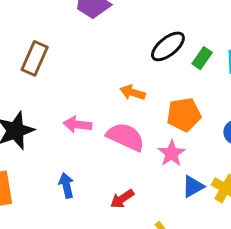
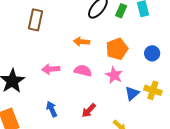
brown rectangle: (35, 58) -> (35, 20), moved
pink semicircle: (126, 137) -> (83, 71), size x0.7

